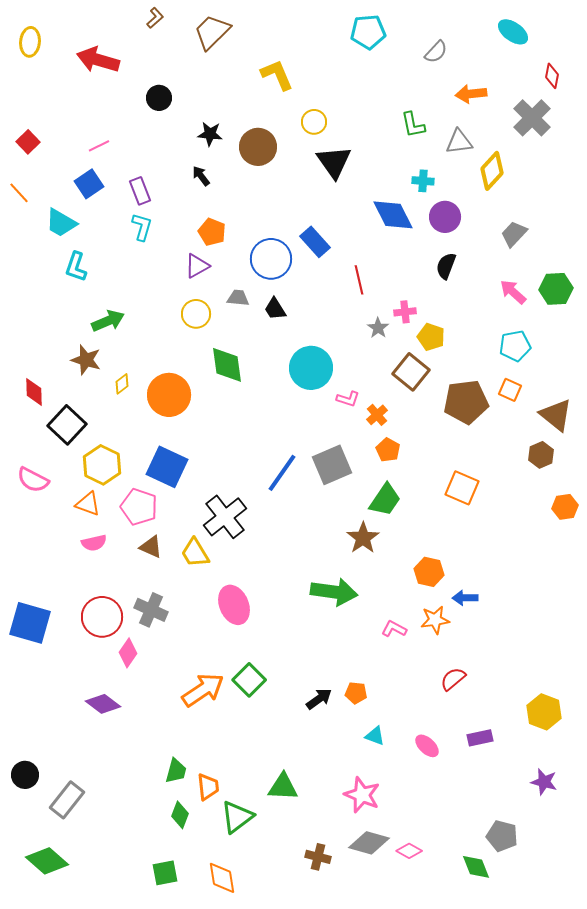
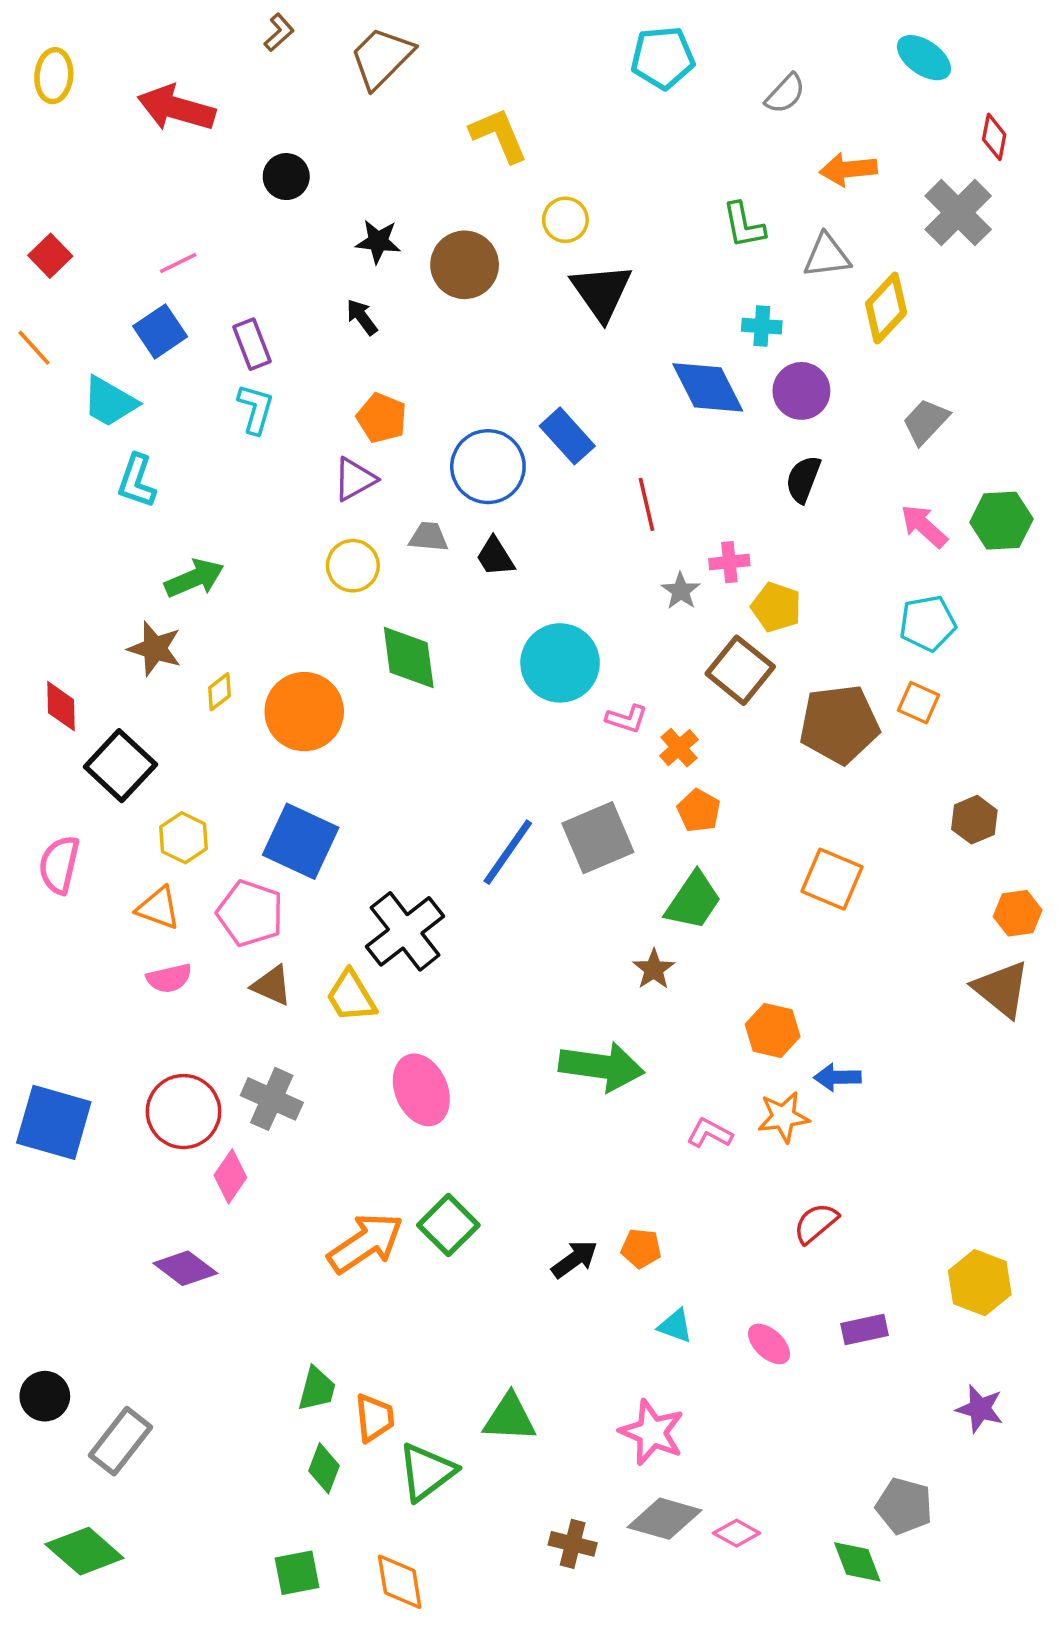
brown triangle: (556, 415) -> (1001, 989), moved
yellow hexagon: (102, 465) -> (184, 838), size x0.7
pink semicircle: (33, 480) -> (59, 865), turned 76
brown star: (363, 538) -> (654, 969), size x0.7

